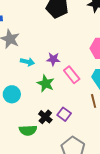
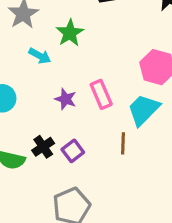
purple star: (53, 59) -> (66, 99), moved
green star: (46, 83) -> (70, 33), moved

